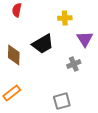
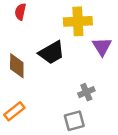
yellow cross: (65, 18) -> (78, 21), size x1.6
gray cross: (74, 64) -> (86, 92), moved

